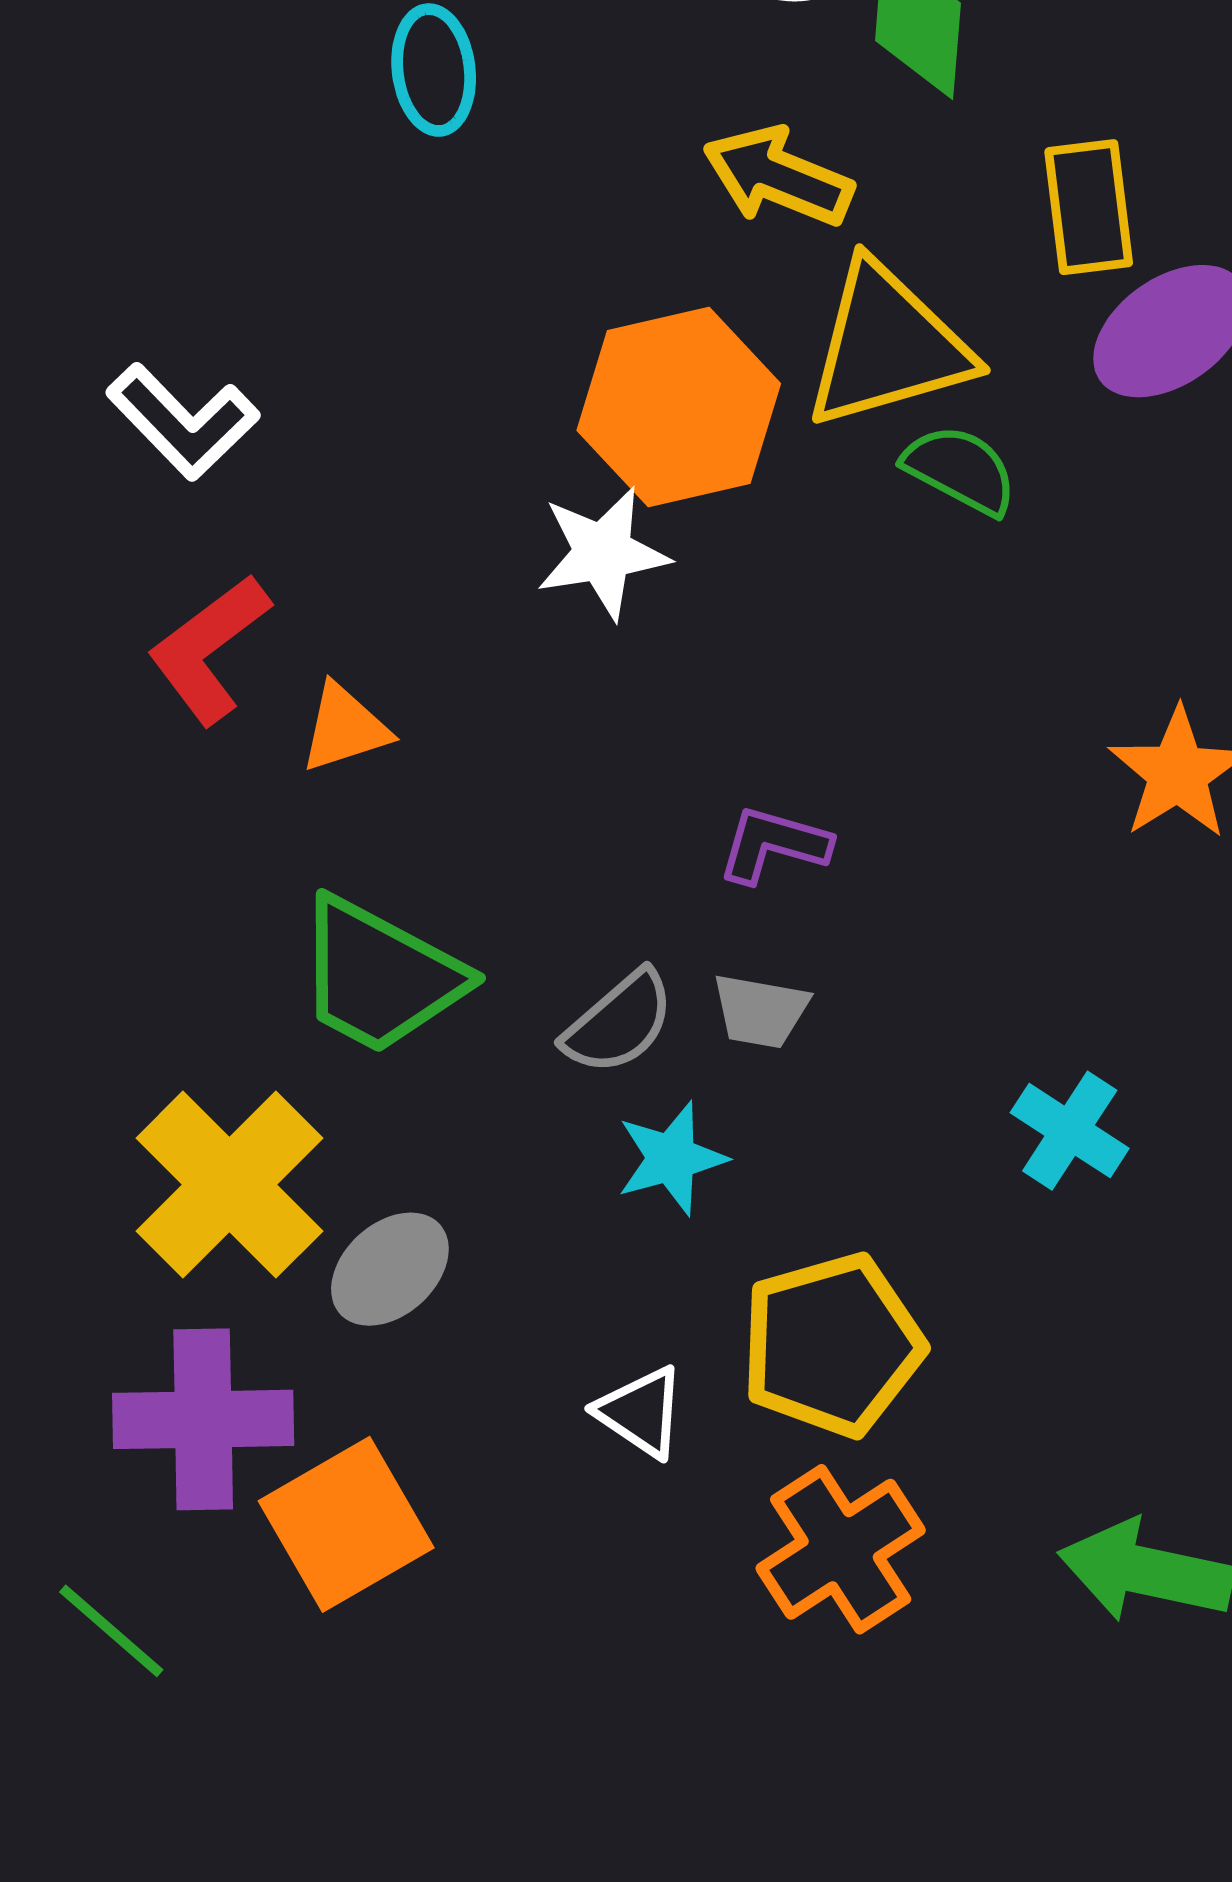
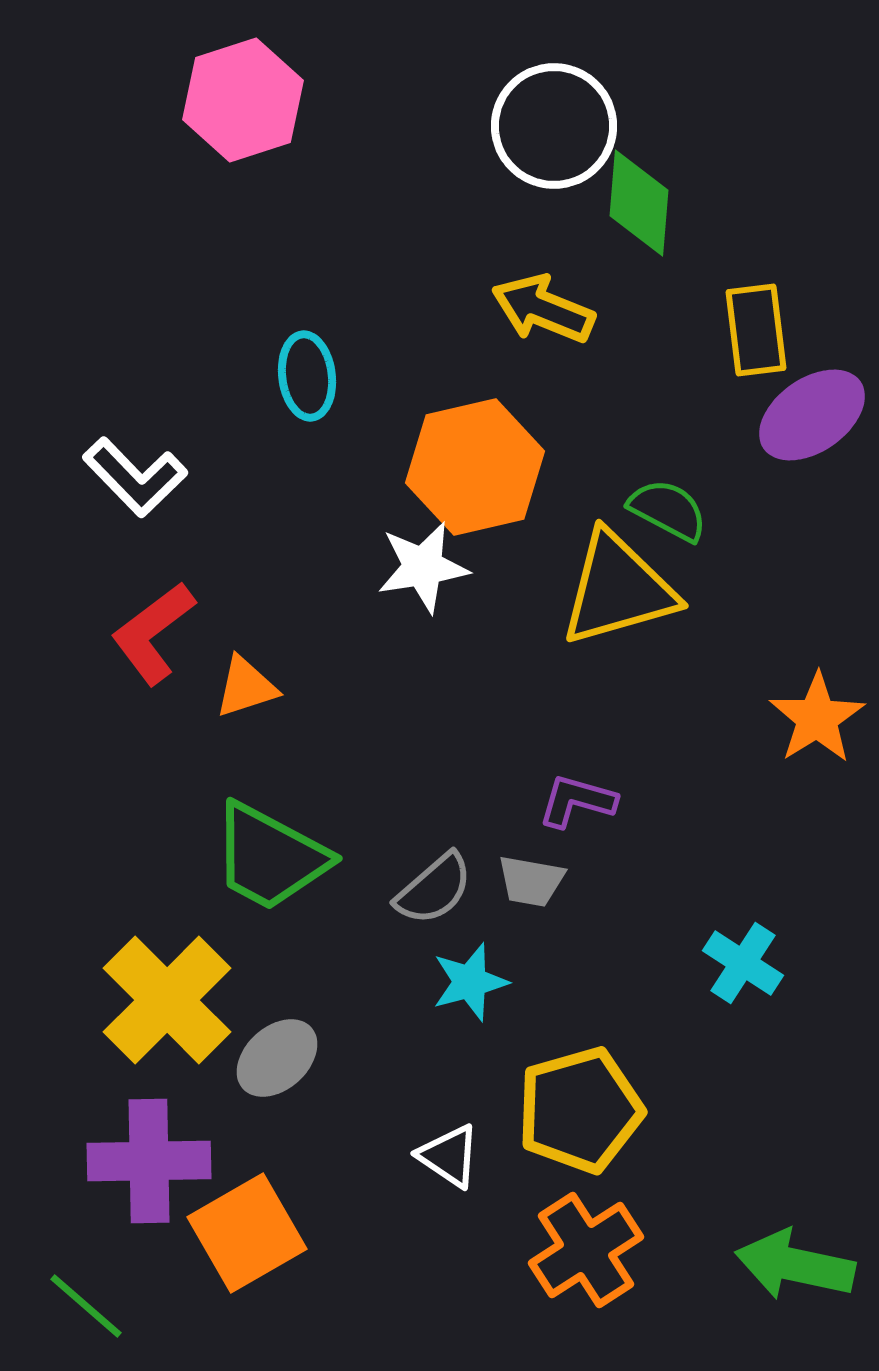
cyan ellipse: (434, 70) -> (307, 376), moved
yellow triangle: (887, 346) -> (618, 589), moved
purple L-shape: (774, 845) -> (577, 801), moved

